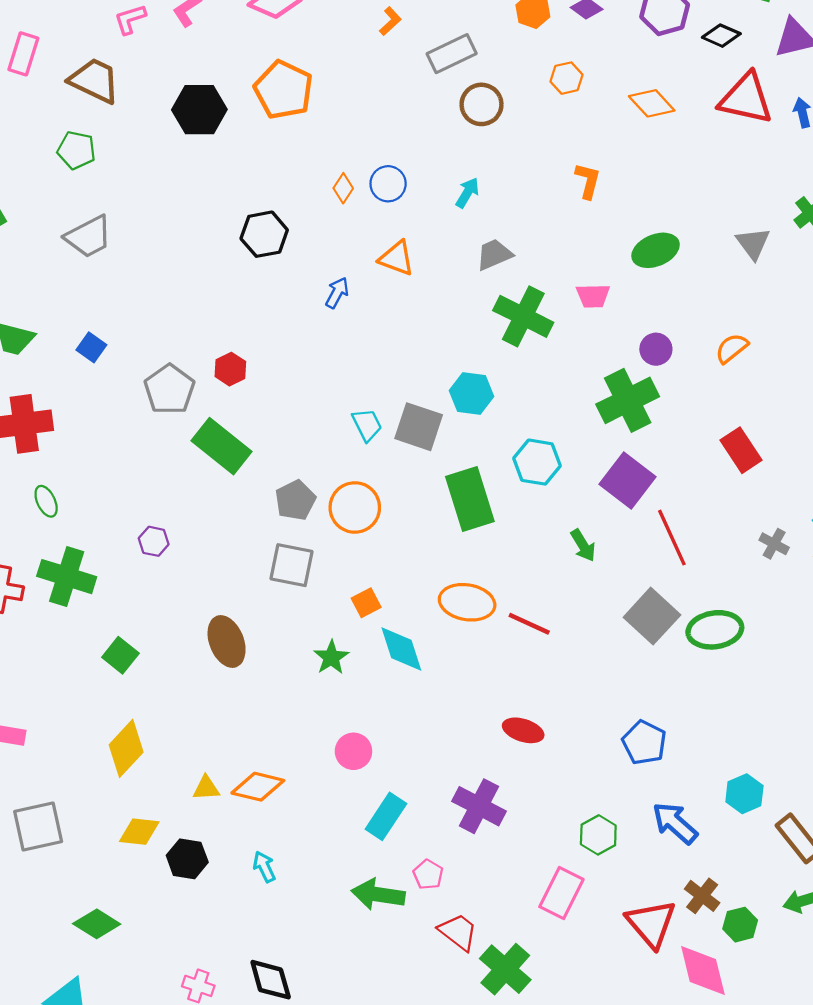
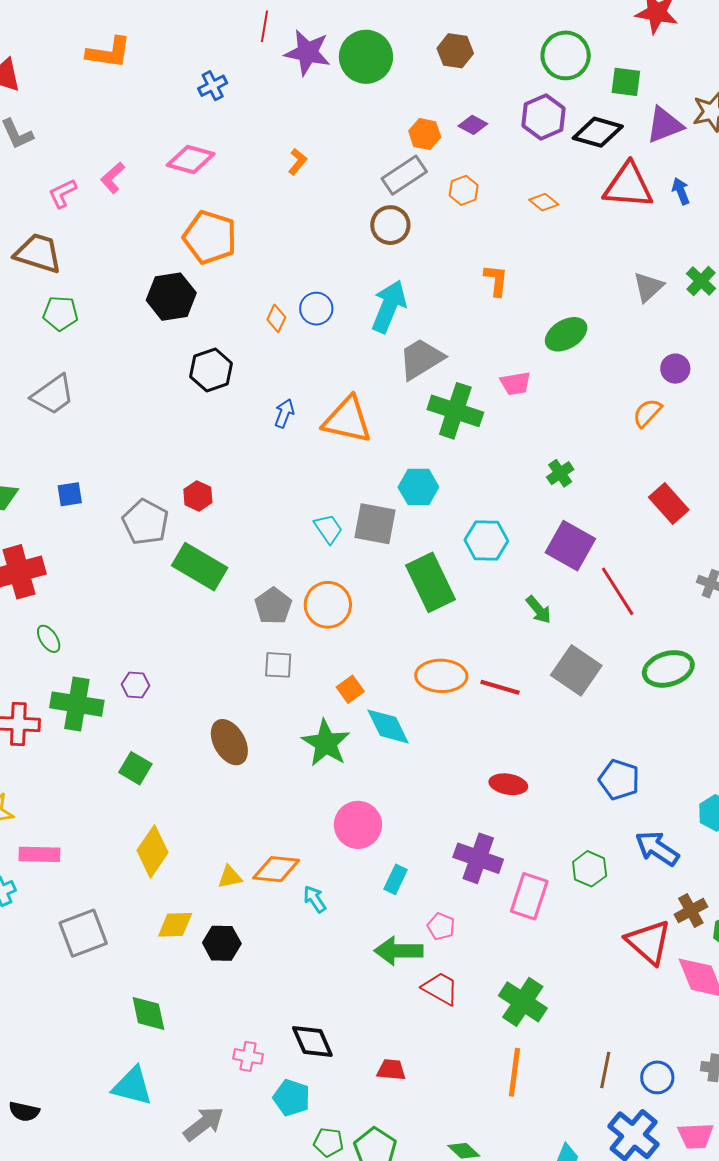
black diamond: (721, 36) -> (598, 132), size x1.4
gray rectangle: (452, 54) -> (404, 175), moved
orange diamond: (652, 103) -> (544, 202), size x0.7
black hexagon: (199, 110) -> (171, 297), moved
green pentagon: (76, 150) -> (60, 313), moved
cyan arrow: (467, 193) -> (389, 306), size x1.8
gray triangle: (753, 243) -> (648, 287), moved, turned 32
gray trapezoid: (494, 255) -> (421, 359), size x1.4
orange triangle: (397, 258) -> (347, 420), moved, size x1.5
blue square: (91, 347) -> (70, 494), turned -36
purple circle: (656, 349) -> (675, 369), moved
green cross: (628, 400) -> (560, 473), size x0.5
purple hexagon: (154, 541) -> (136, 685), moved
gray square: (292, 565) -> (278, 665), size x0.7
gray square: (652, 616) -> (576, 670), moved
green star: (331, 657) -> (326, 743), size x1.5
pink circle: (353, 751) -> (358, 825), size x1.4
cyan rectangle: (386, 816) -> (396, 879), size x0.7
cyan arrow: (264, 867) -> (315, 899), moved
pink rectangle: (561, 893) -> (529, 896), moved
brown cross: (702, 896) -> (691, 911), turned 32
green diamond: (97, 924) -> (148, 1013), turned 54
red trapezoid: (458, 932) -> (440, 988), moved

